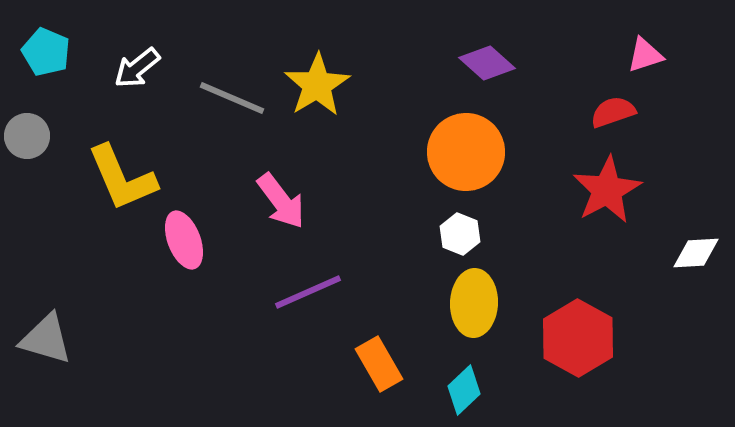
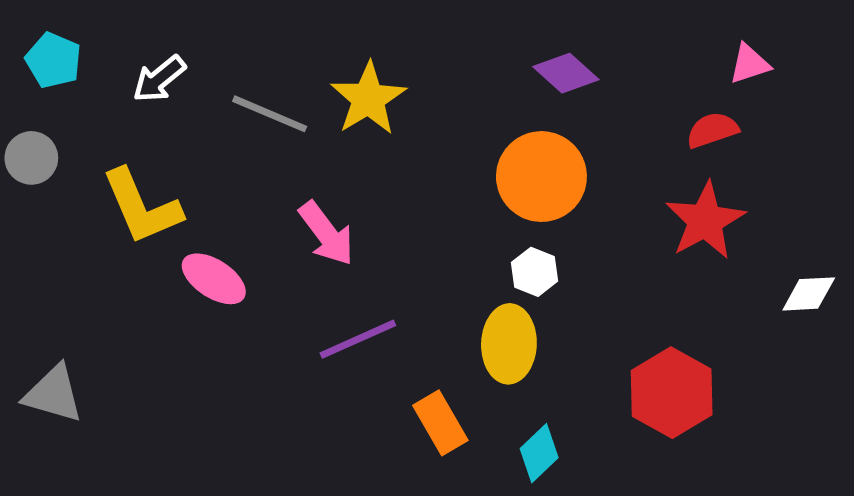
pink ellipse: (184, 240) -> (214, 279), turned -36
yellow ellipse: (474, 303) -> (509, 344), moved

